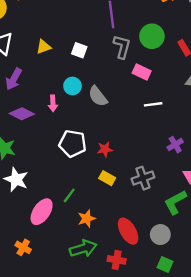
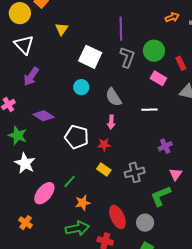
yellow triangle: (44, 47) -> (62, 29), moved, turned -40
white square: (79, 50) -> (90, 57), size x1.6
pink rectangle: (142, 72) -> (158, 78), moved
gray semicircle: (98, 96) -> (114, 97), moved
pink arrow: (53, 103) -> (111, 122), moved
purple diamond: (22, 114) -> (43, 116), moved

